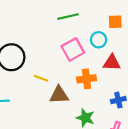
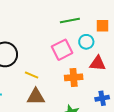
green line: (68, 17) -> (70, 20), moved
brown triangle: (59, 95) -> (36, 97), moved

